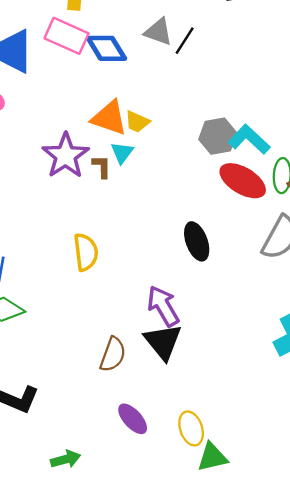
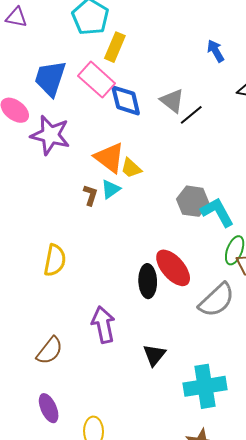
purple star: (66, 156) -> (50, 135), moved, turned 30
red ellipse: (243, 181) -> (173, 268), moved
black triangle: (163, 342) -> (154, 355), moved, size x0.7

